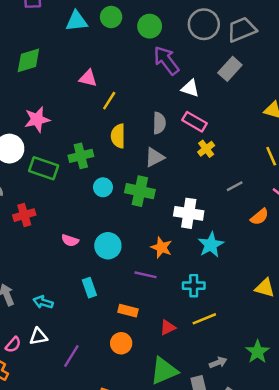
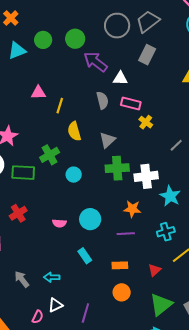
gray semicircle: (159, 123) -> (102, 100), moved
green cross: (140, 191) -> (117, 168), moved

